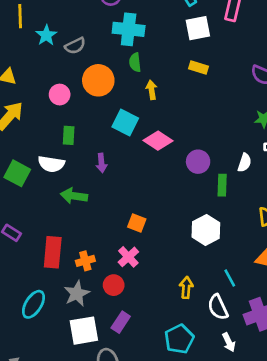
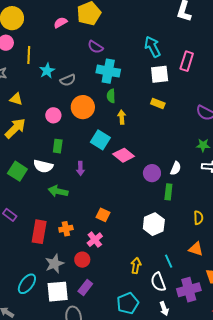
white semicircle: (245, 163) -> (176, 168), moved
orange cross: (85, 261) -> (66, 229), moved
cyan ellipse: (33, 304) -> (27, 284), moved

